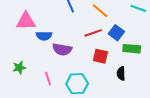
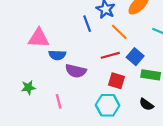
black semicircle: (121, 73) -> (146, 104), moved, turned -56
cyan hexagon: (77, 84) -> (108, 105), moved

